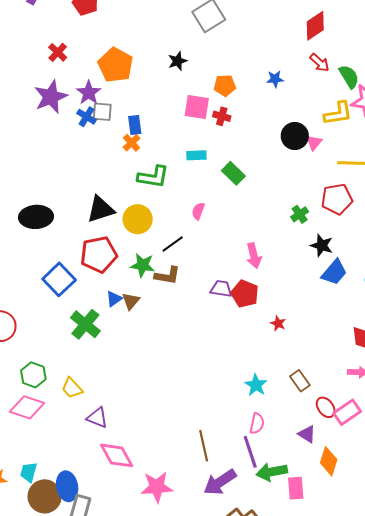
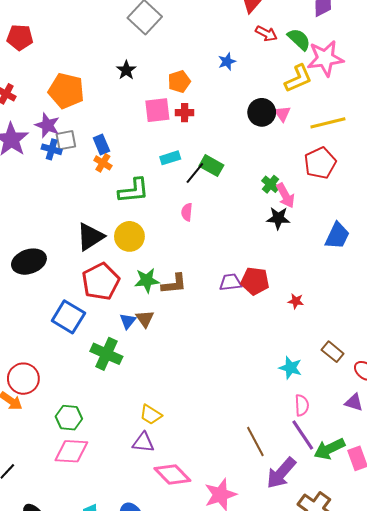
green cross: (300, 214) -> (271, 184), moved
black line: (173, 244) -> (195, 173), moved
black star: (322, 245) -> (278, 218), moved
pink arrow: (254, 256) -> (285, 196), moved
yellow trapezoid: (72, 388) -> (151, 415), moved

